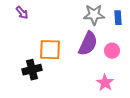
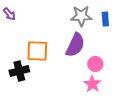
pink circle: (112, 51) -> (95, 64), moved

